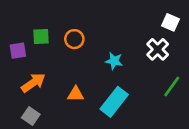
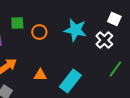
green square: (41, 36) -> (17, 23), moved
cyan star: (114, 61) -> (75, 30), moved, size x1.6

